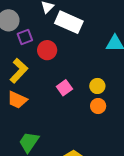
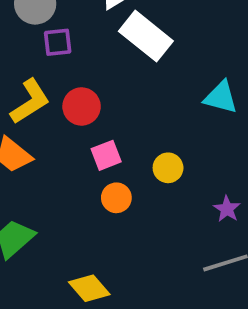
red circle: (47, 50) -> (82, 106), moved
orange circle: (98, 106) -> (116, 198), moved

